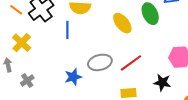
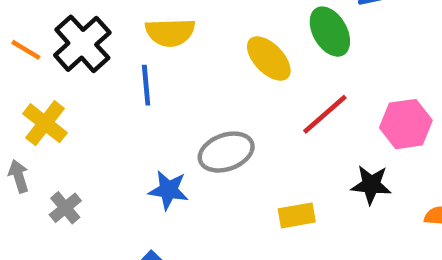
red line: (131, 63) -> (325, 114), moved
blue star: (73, 77) -> (168, 190), turned 30

